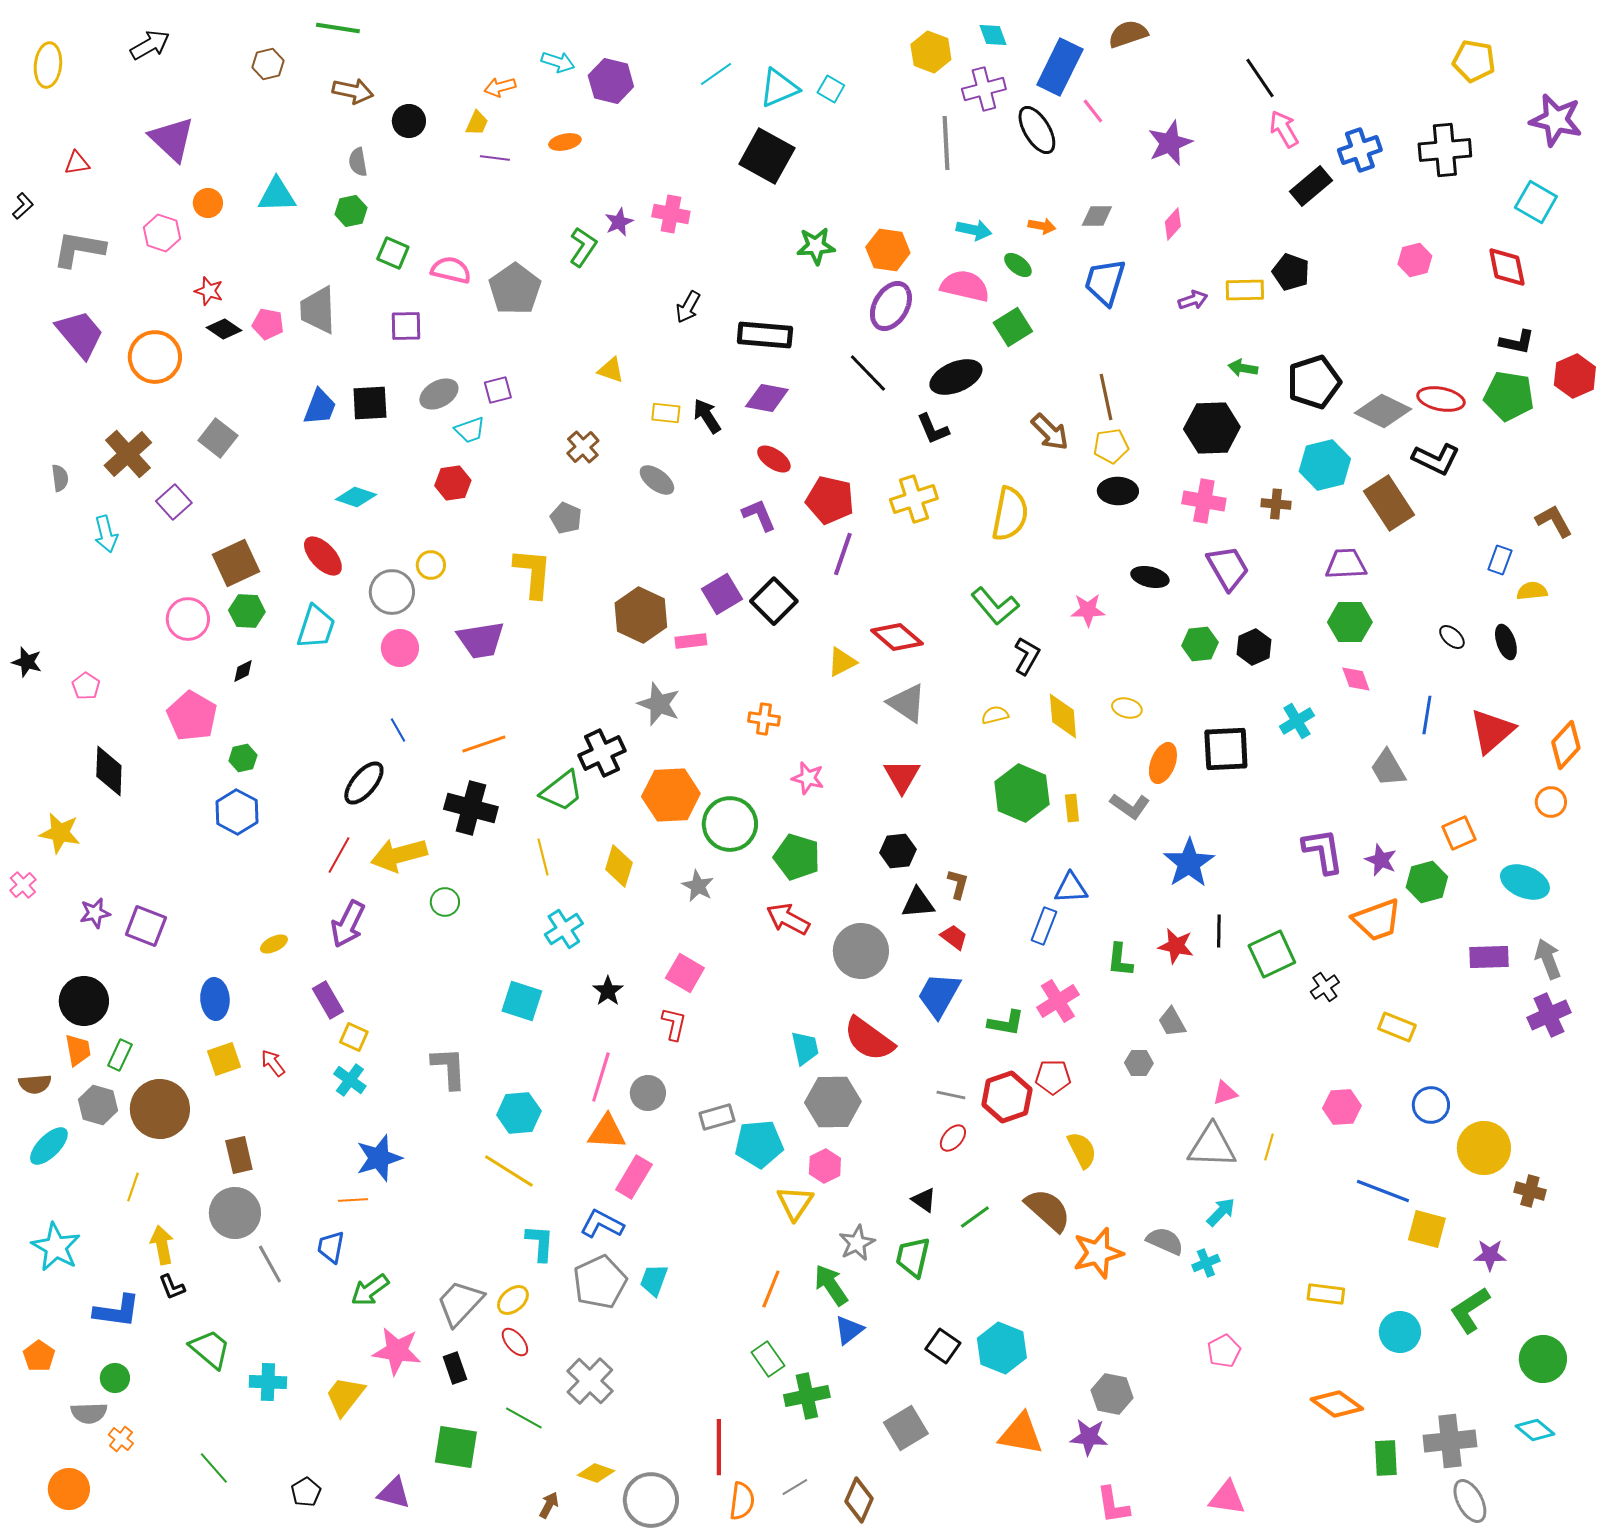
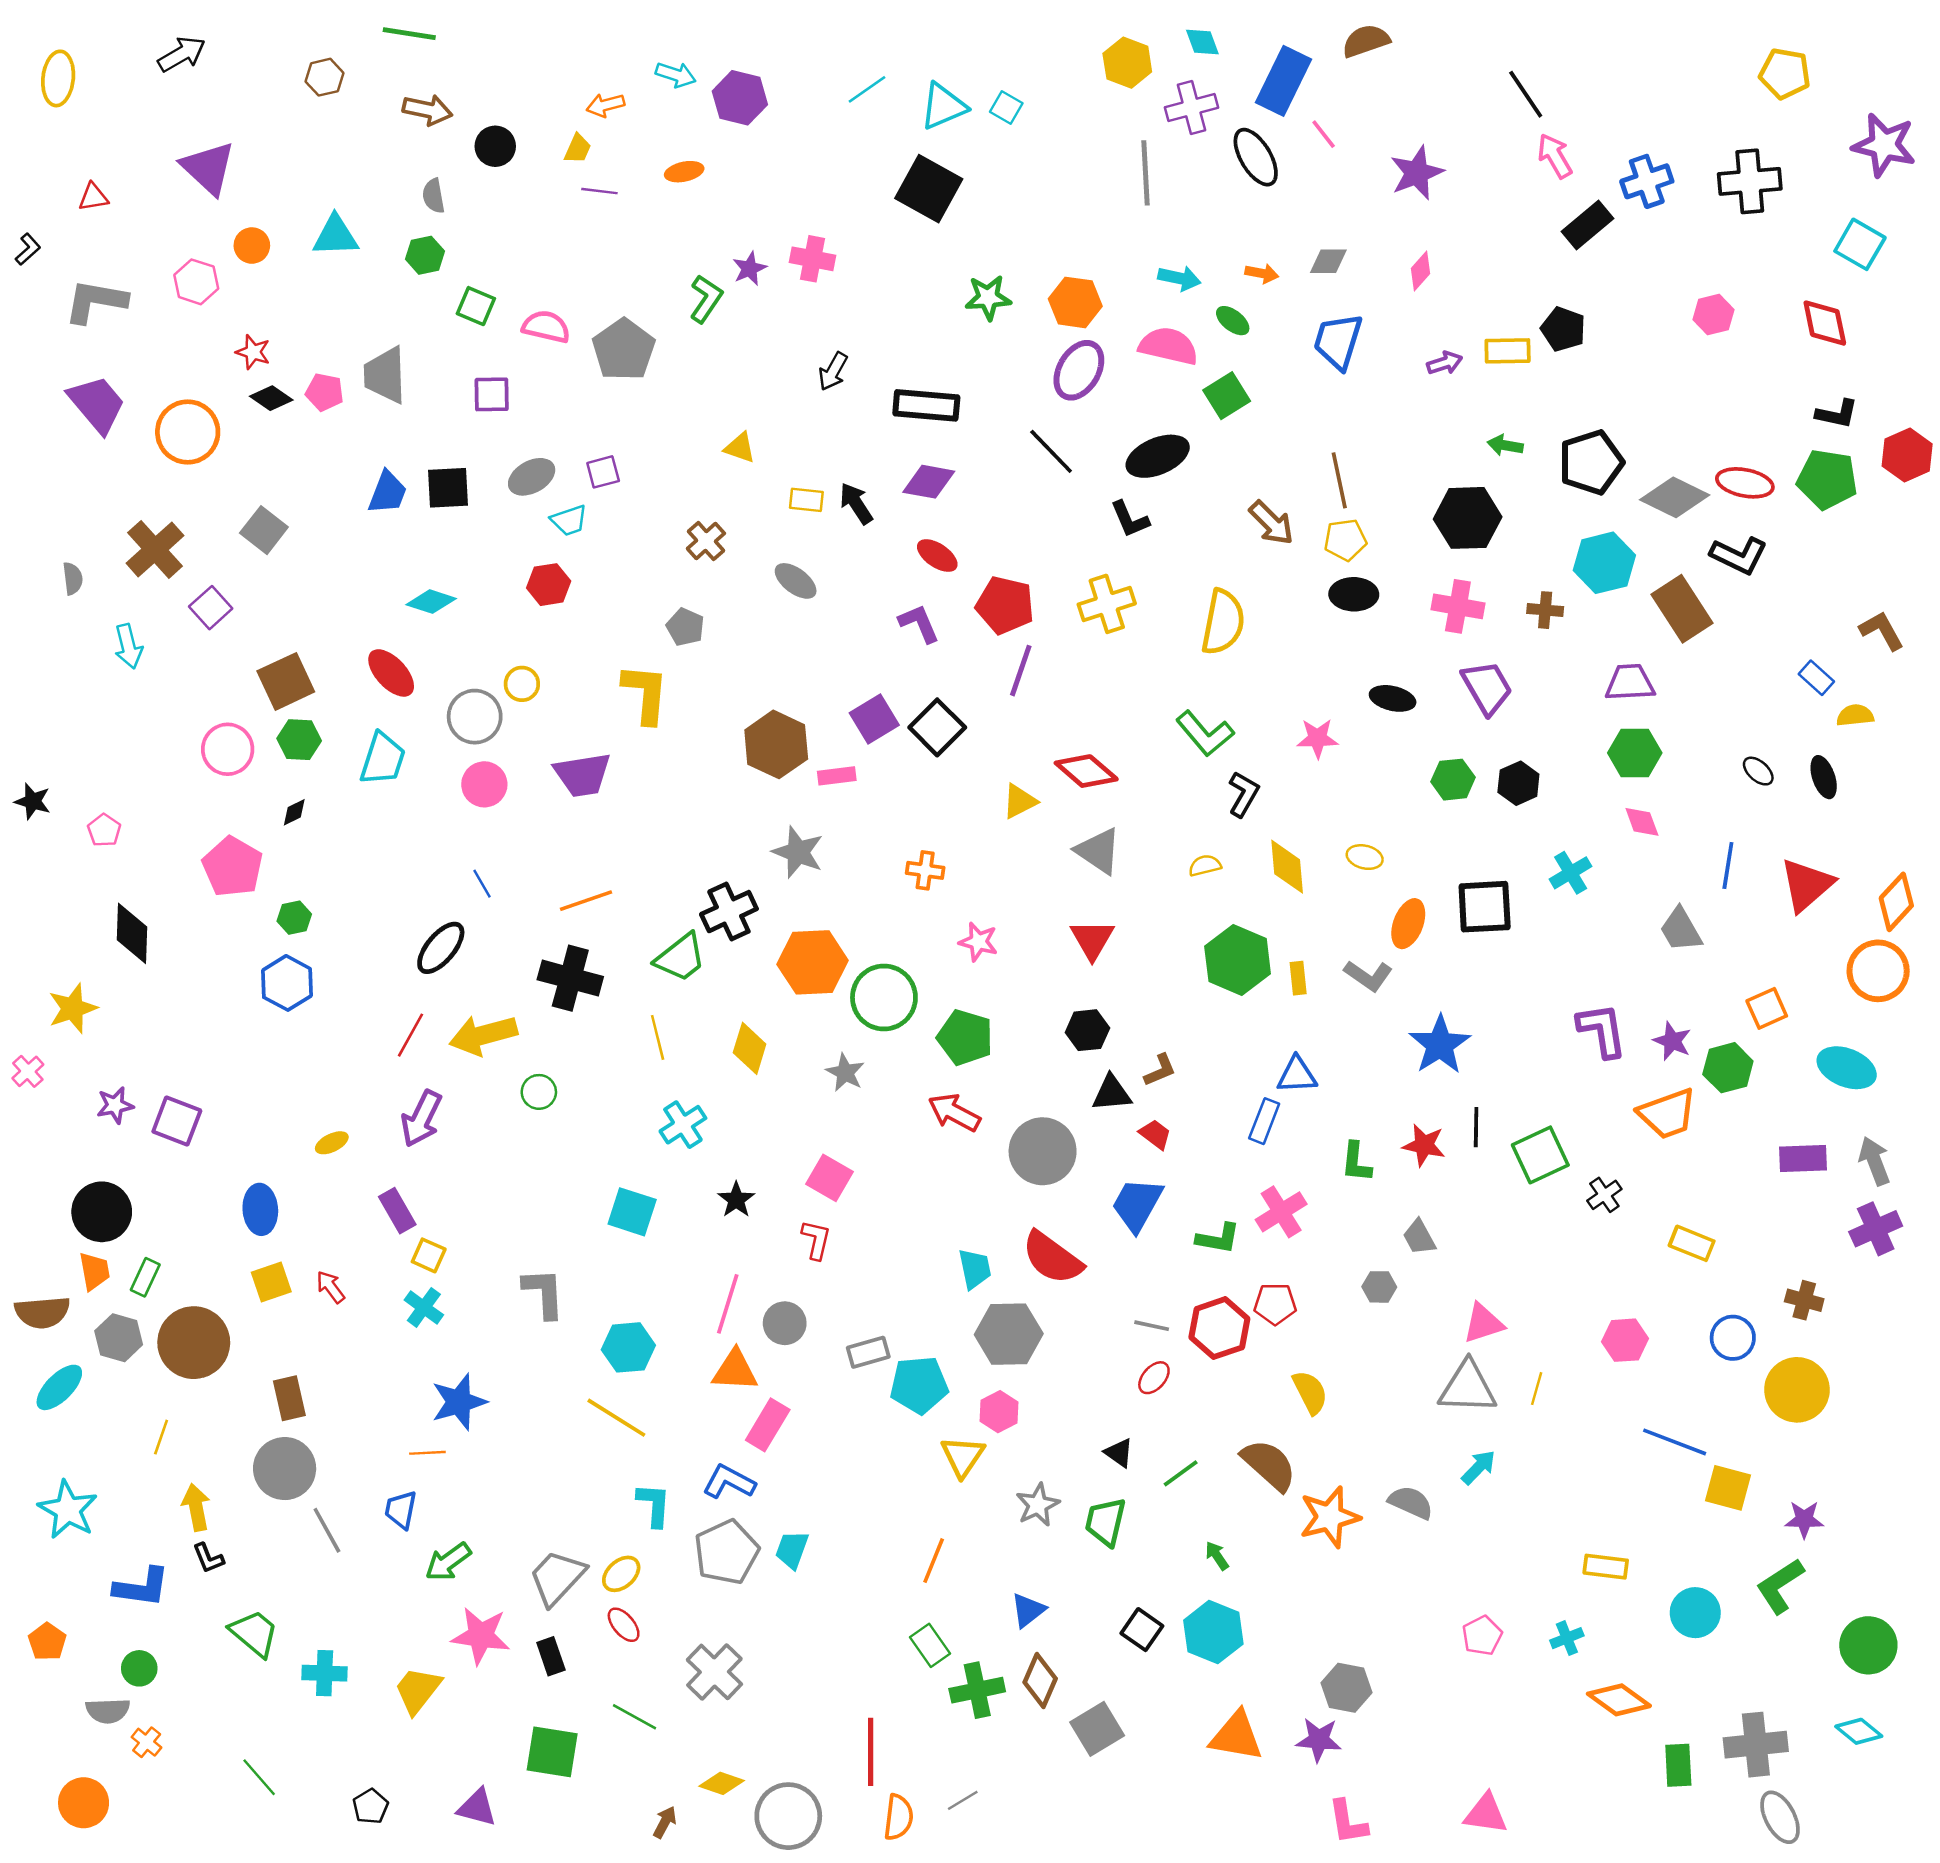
blue rectangle: (1500, 560) -> (1816, 678), turned -68
orange circle: (1551, 802) -> (1878, 971), size x1.6
yellow star: (60, 833) -> (73, 1008), turned -30
brown L-shape: (958, 884) -> (1160, 1070), turned 52
brown semicircle: (35, 1084) -> (42, 1312), size x1.4
pink triangle: (1225, 1093) -> (1483, 1323), size x1.4
brown cross: (1530, 1191) -> (1804, 1300), moved
cyan cross: (1206, 1263) -> (1567, 1638), moved
green arrow: (831, 1285) -> (1217, 1556), moved, size x0.6
brown diamond: (859, 1500) -> (1040, 1680), moved

